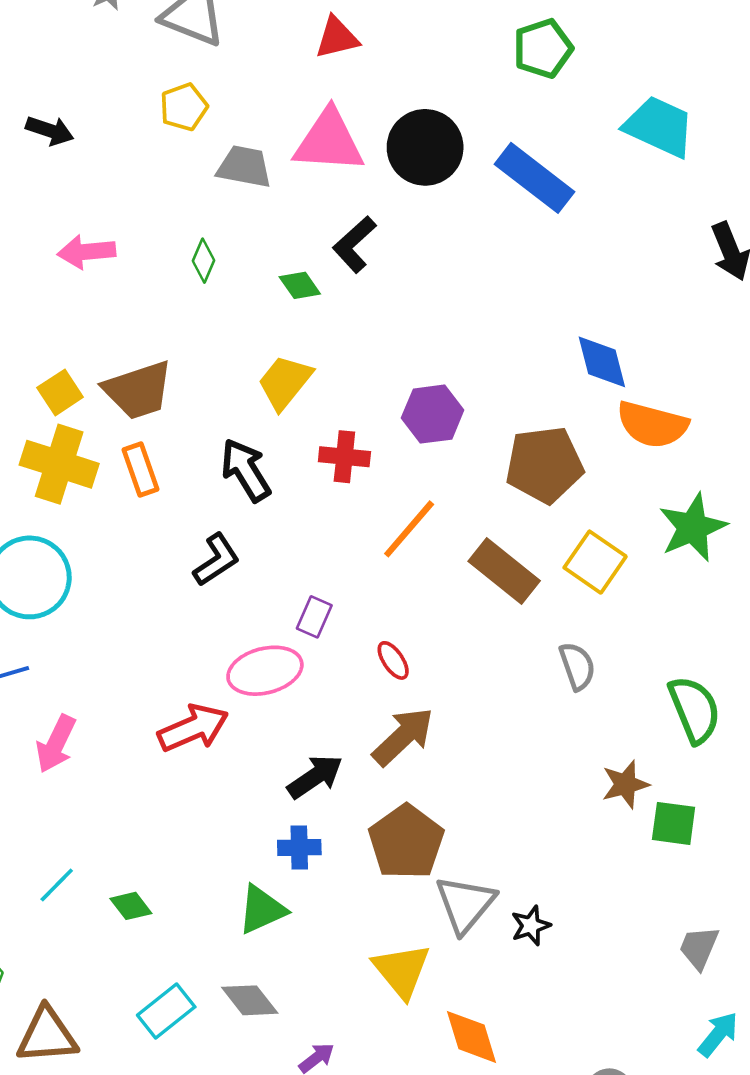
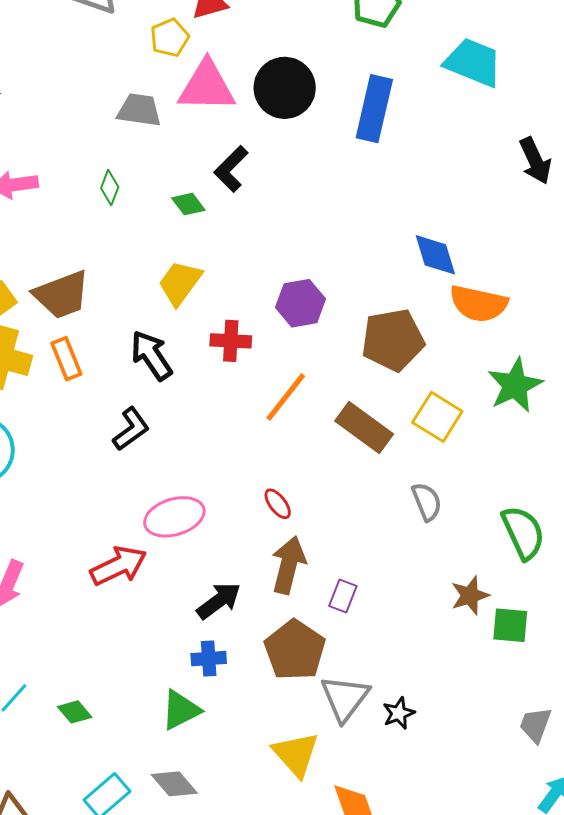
yellow pentagon: (184, 107) -> (170, 38), moved
blue rectangle: (535, 178) -> (374, 109), turned 68
purple rectangle: (314, 617) -> (343, 596), moved
brown arrow: (403, 737) -> (288, 565), turned -30

